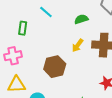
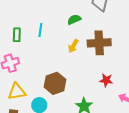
cyan line: (46, 12) -> (40, 30), moved, turned 64
brown hexagon: (55, 67) -> (55, 83), moved

